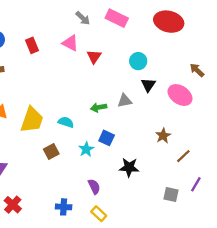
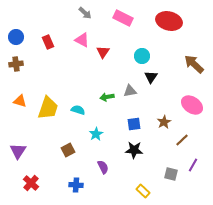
gray arrow: (83, 18) -> (85, 13), moved
brown arrow: (197, 70) -> (194, 64), size x1.5
pink ellipse: (180, 95) -> (192, 105), moved
blue square: (107, 138) -> (134, 124), moved, turned -32
brown square: (51, 152) -> (68, 150), moved
yellow rectangle: (99, 214) -> (143, 191), moved

